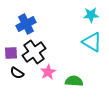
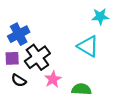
blue cross: (26, 24) -> (19, 34), moved
cyan triangle: (92, 42) -> (88, 46), moved

